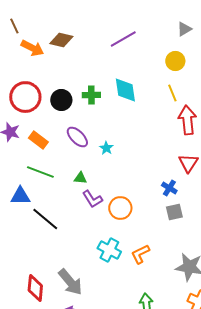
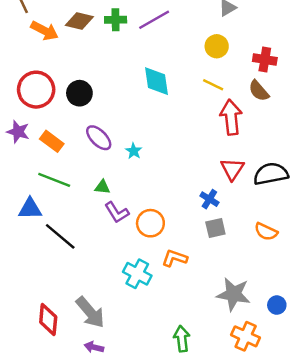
yellow line: (172, 93) -> (213, 85), turned -42
green cross: (91, 95) -> (116, 20), moved
orange L-shape: (140, 254) -> (175, 258), moved, turned 45

